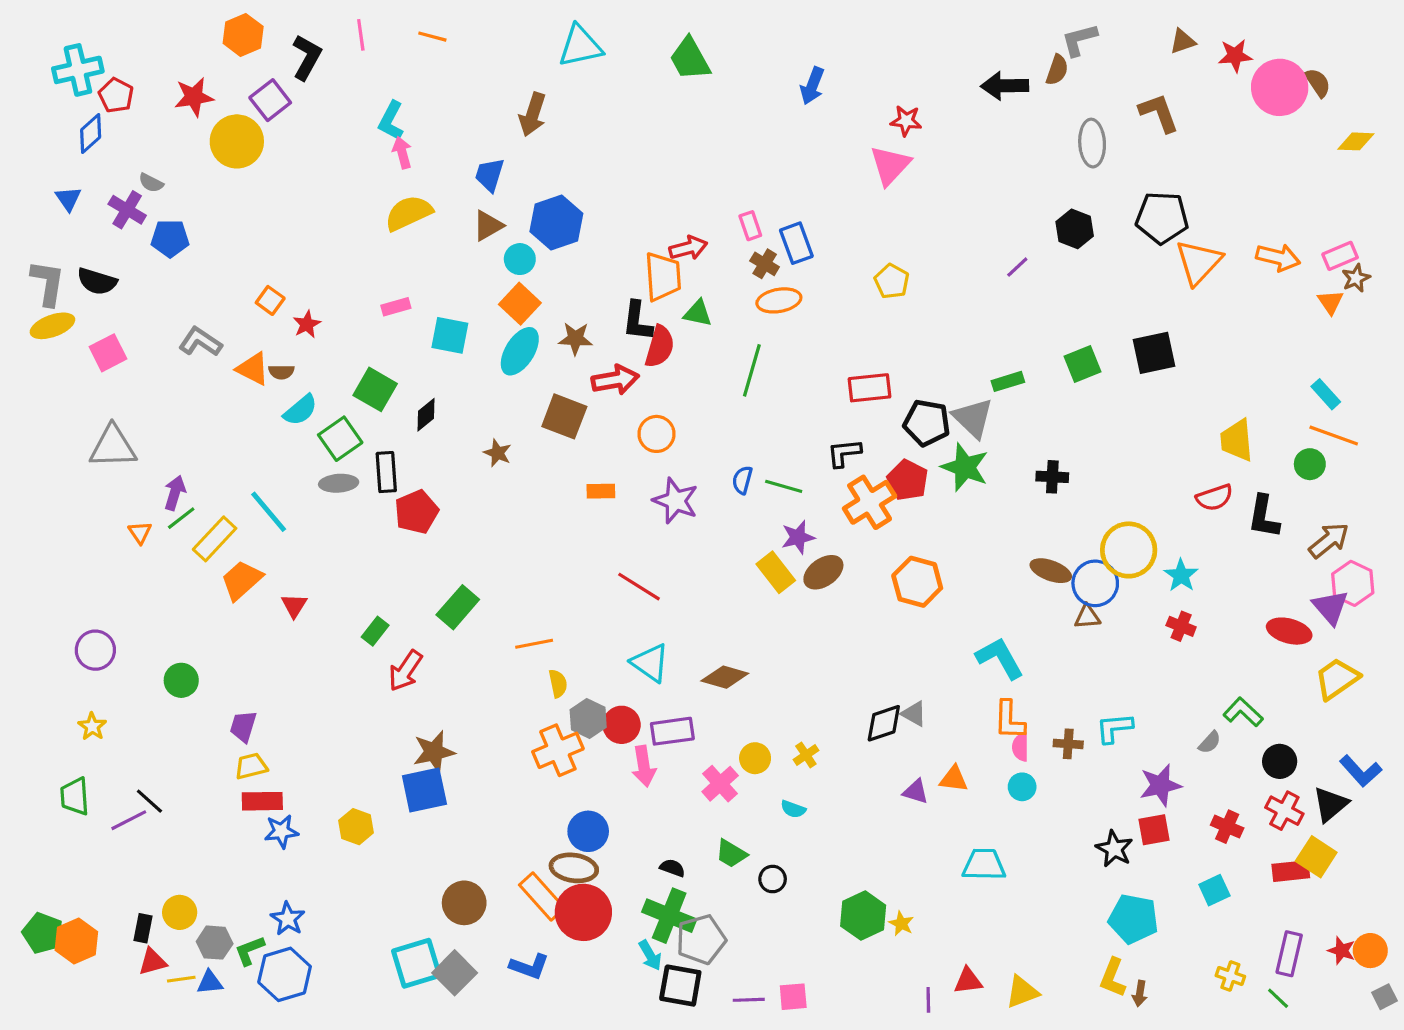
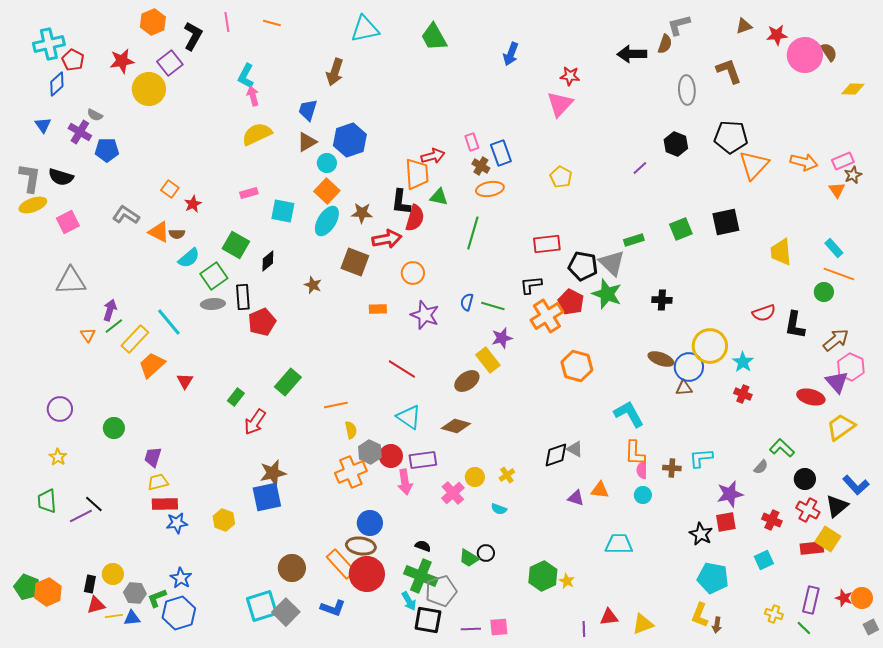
yellow trapezoid: (1237, 440) -> (781, 252), moved
brown ellipse: (823, 572) -> (467, 381), moved
green trapezoid: (731, 854) -> (469, 558), moved

